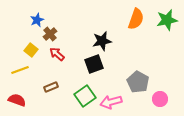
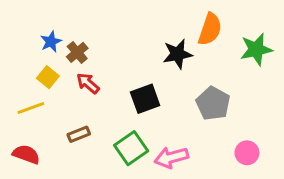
blue star: (37, 20) -> (51, 42), moved
green star: (167, 20) -> (256, 49), moved
black star: (102, 41) -> (178, 54), moved
gray pentagon: (138, 82) -> (213, 103), moved

